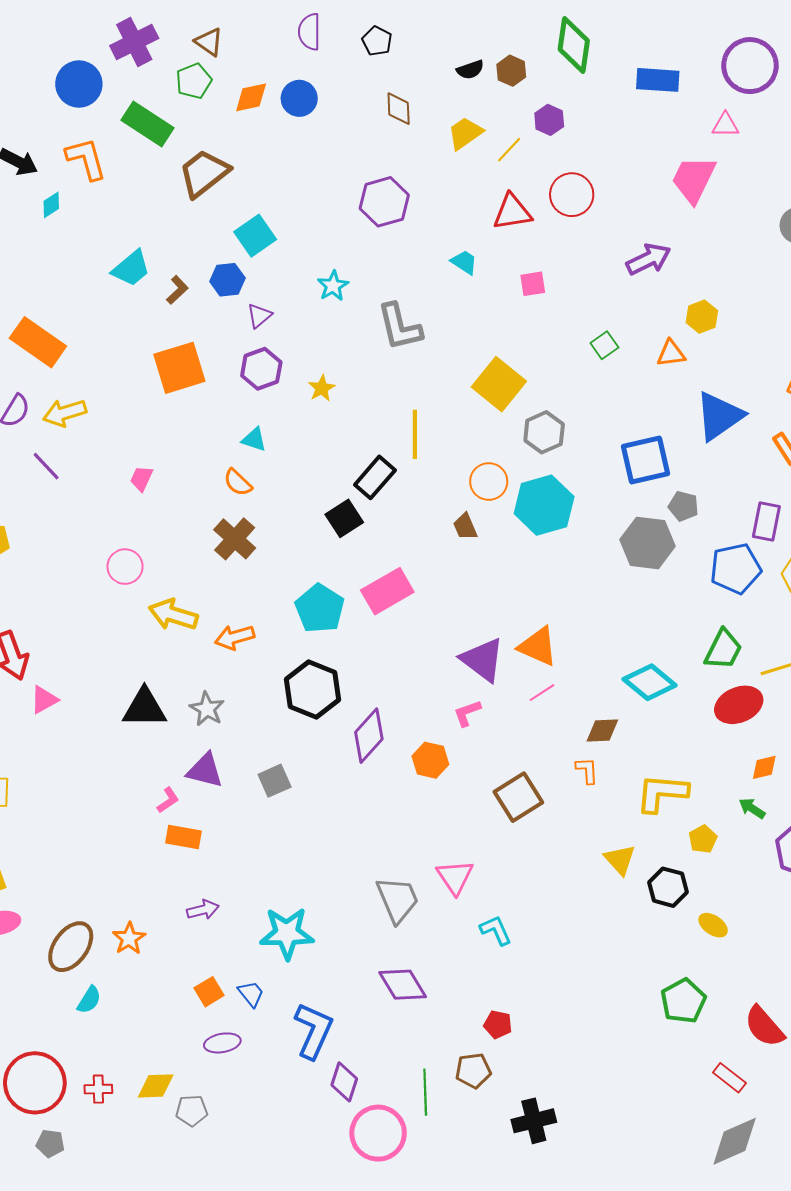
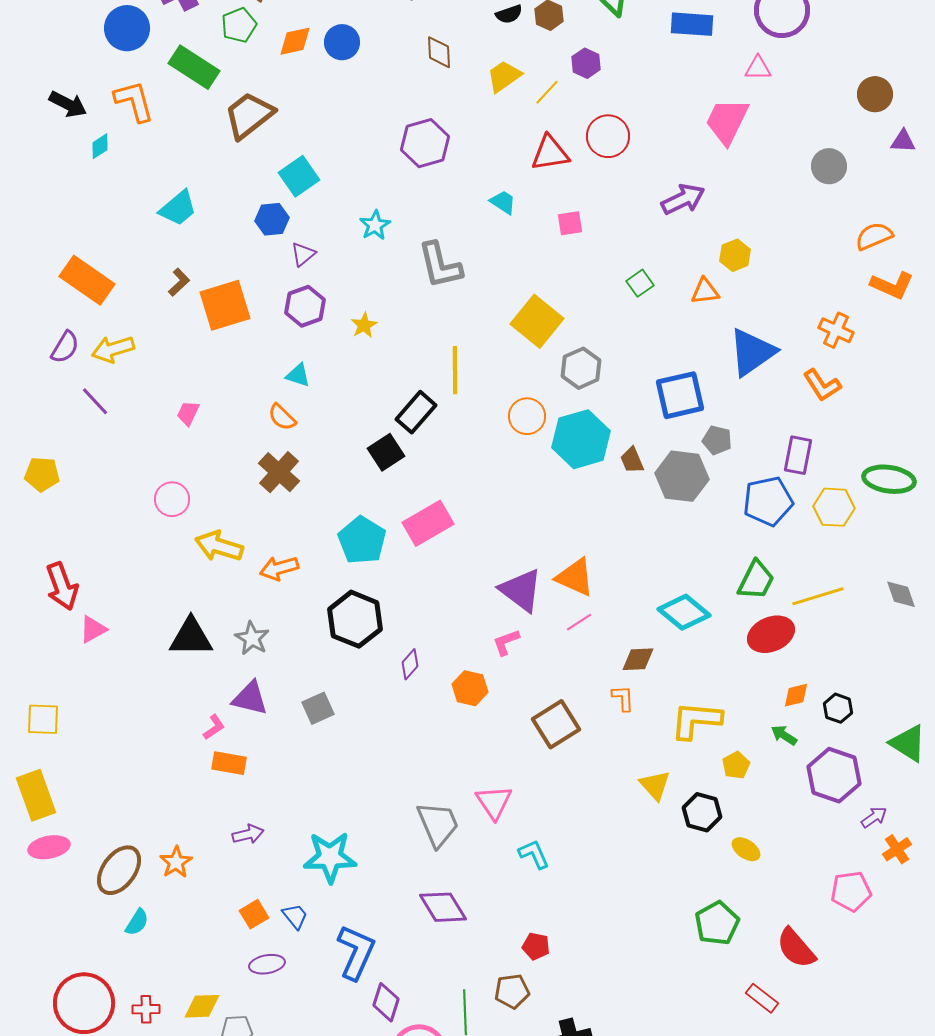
brown L-shape: (177, 290) -> (179, 282), moved
brown trapezoid: (465, 527) -> (632, 460), moved
purple diamond: (369, 736) -> (410, 664), size x0.6

